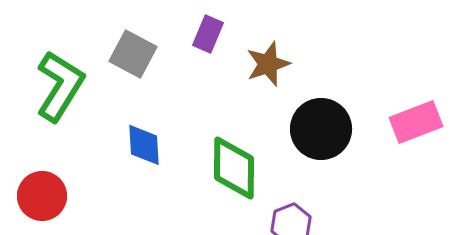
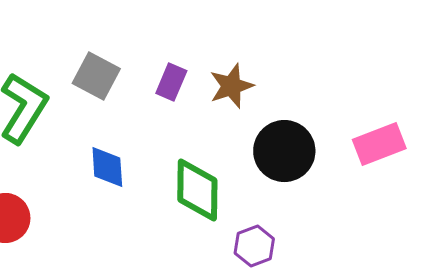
purple rectangle: (208, 34) -> (171, 82), moved

